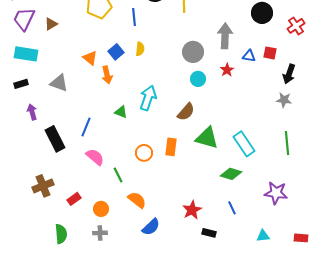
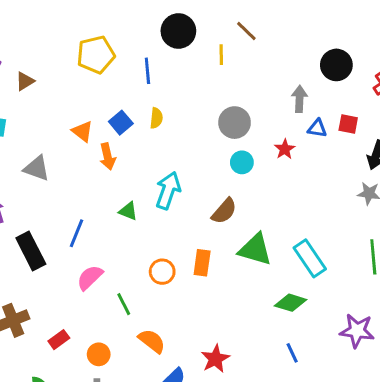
gray arrow: (225, 36) -> (299, 99), moved, size x0.7
pink semicircle: (95, 157) -> (90, 278), turned -84
red star: (192, 210) -> (215, 359), moved

